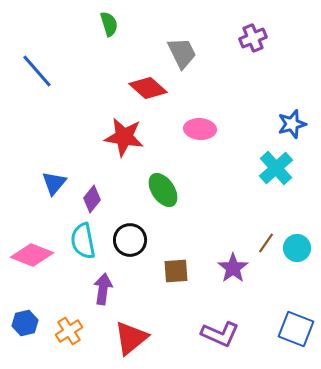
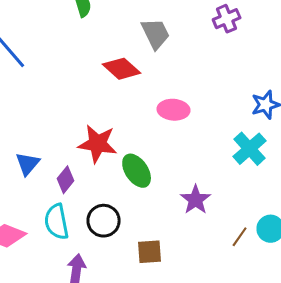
red star: (124, 137) -> (98, 144), moved
brown line: (266, 243) -> (240, 237), moved
purple star: (233, 268) -> (196, 200), moved

